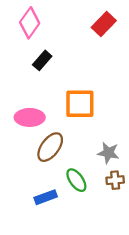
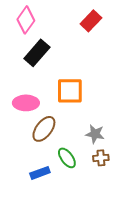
black rectangle: (42, 60) -> (37, 53), size x1.5

